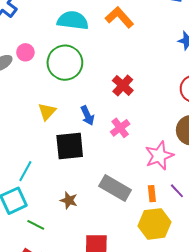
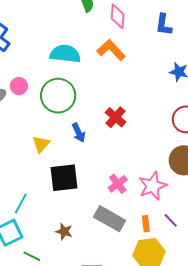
blue arrow: (87, 115) -> (79, 133), moved
pink cross: (120, 128) -> (118, 184), moved

